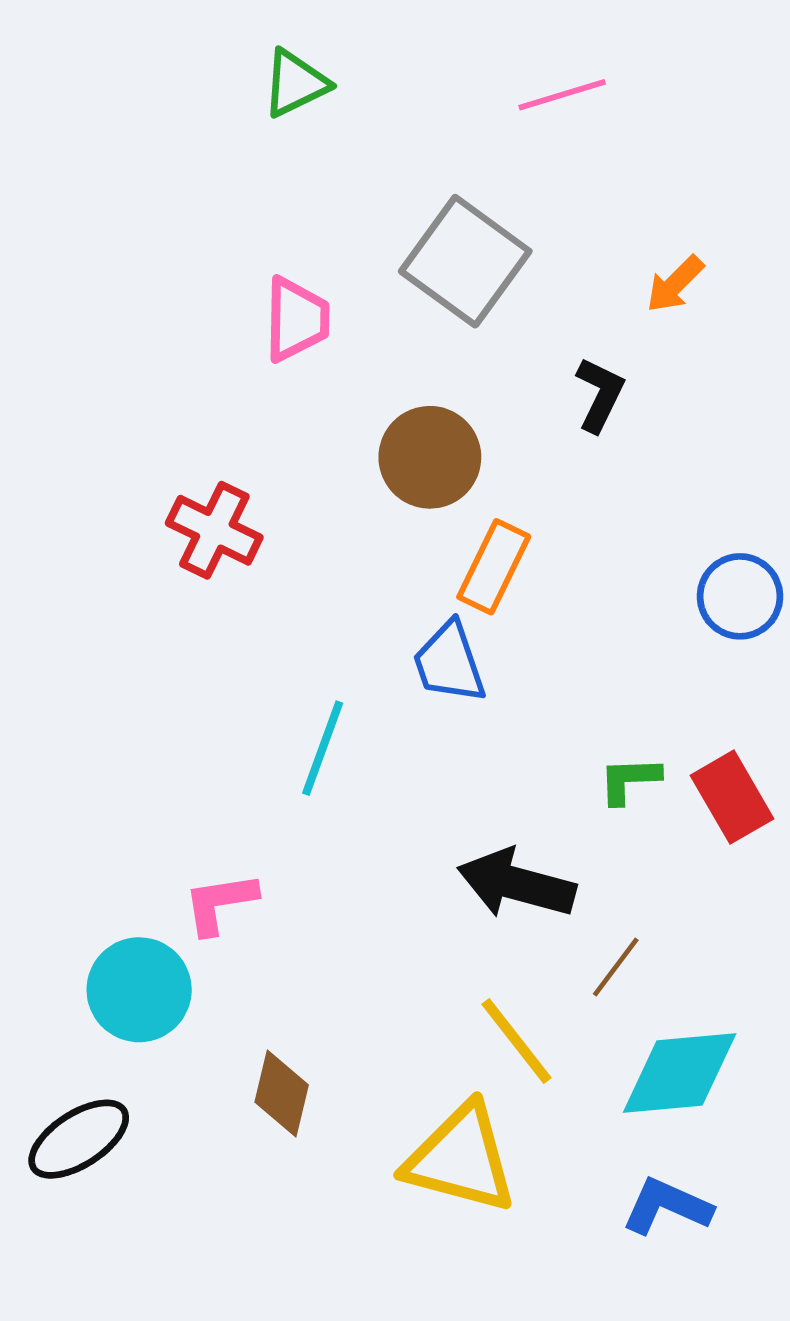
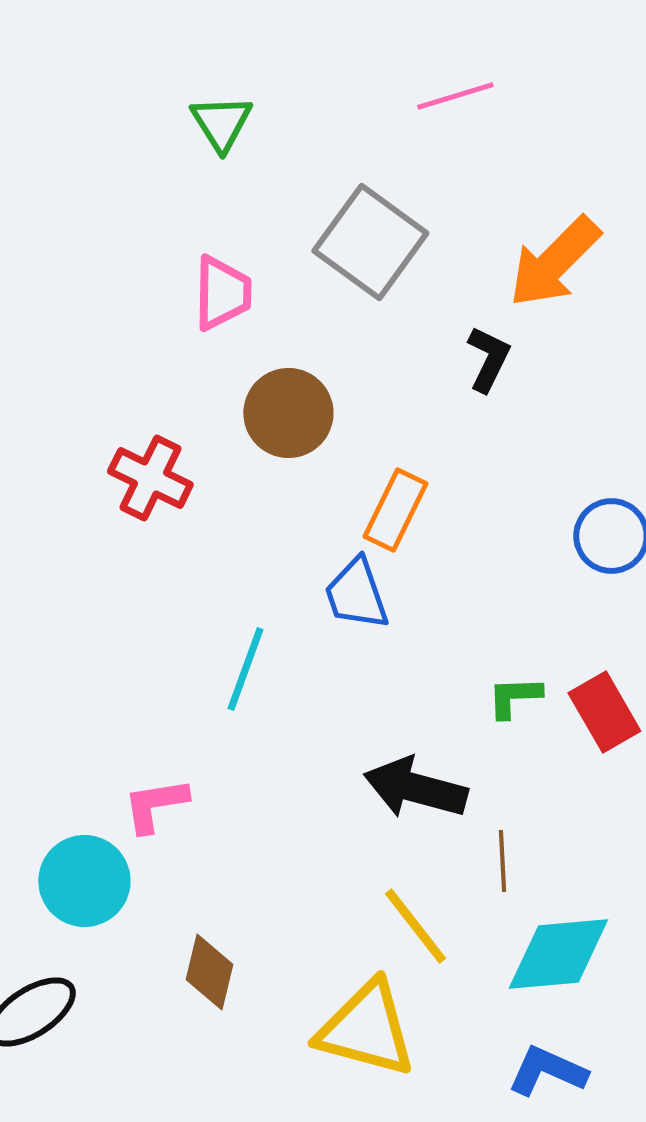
green triangle: (295, 83) -> (221, 123), moved, turned -36
orange arrow: (675, 284) -> (554, 262), size x1.8
brown circle: (430, 457) -> (288, 413), moved
brown line: (616, 967) -> (502, 861), turned -40

